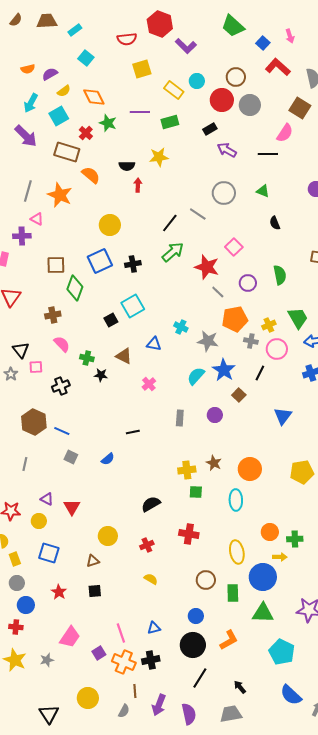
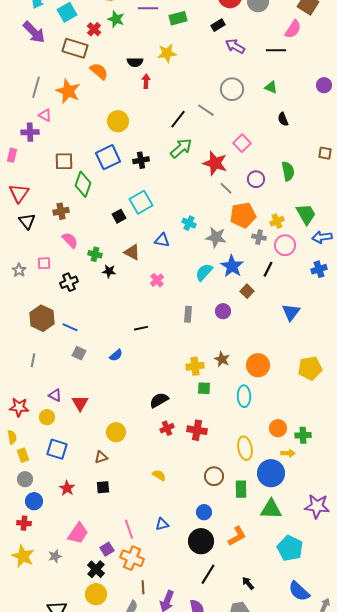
black triangle: (21, 350) -> (27, 221), moved
red cross: (147, 545) -> (167, 428), moved
black cross: (151, 660) -> (96, 569), moved, turned -36

